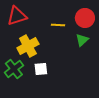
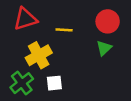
yellow line: (58, 25) -> (64, 30), moved

